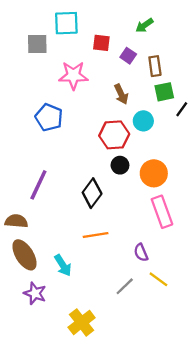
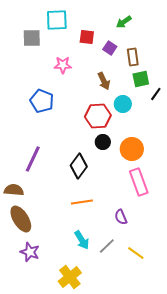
pink star: (73, 75) -> (63, 65), size x0.7
cyan arrow: (63, 265) -> (82, 240), moved
yellow line: (158, 279) -> (136, 253), moved

